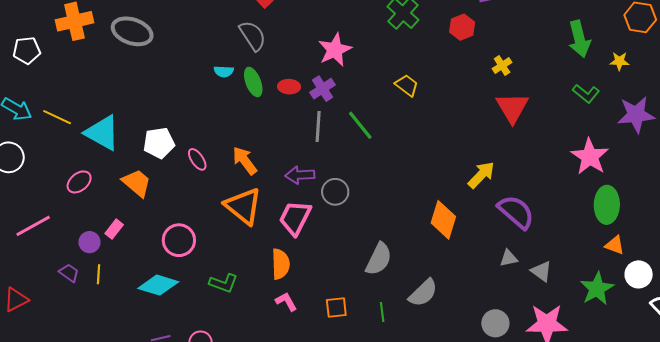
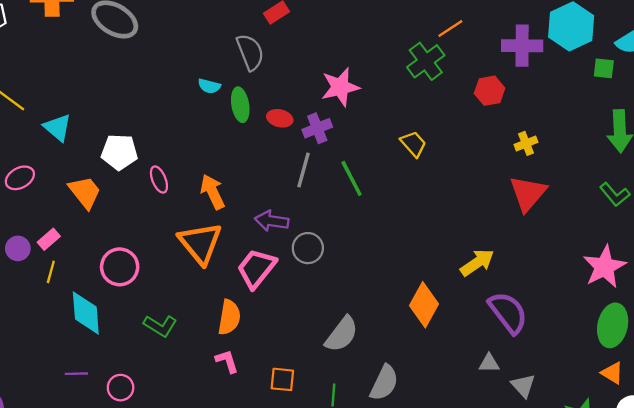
cyan triangle: (102, 133) -> (58, 127), size x0.7
yellow line: (98, 274) -> (51, 272), moved
cyan diamond: (158, 285) -> (86, 313), turned 57
gray semicircle: (423, 293) -> (384, 383), turned -32

